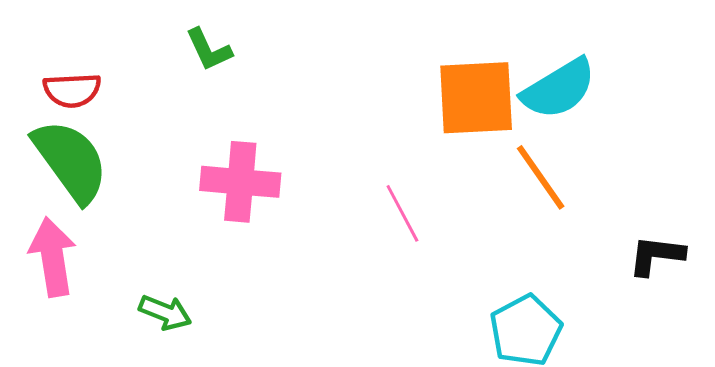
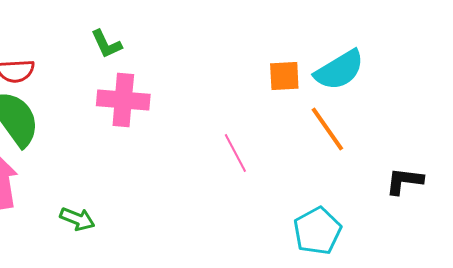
orange square: (476, 98) -> (284, 76), size x0.6
pink cross: (240, 182) -> (123, 100), moved

